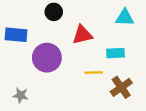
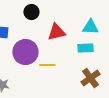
cyan triangle: (125, 18) -> (90, 27), moved
yellow line: (94, 72) -> (47, 65), moved

